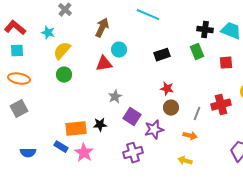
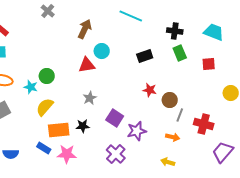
black cross: (205, 30) -> (175, 31), moved
cyan star: (48, 33) -> (31, 87), moved
yellow semicircle: (62, 51) -> (45, 107), moved
gray star: (115, 97) -> (90, 98), moved
red cross: (221, 105) -> (204, 124), moved, turned 30
brown circle: (171, 108) -> (170, 100), moved
pink star: (84, 153) -> (67, 154), turned -30
purple cross: (133, 153) -> (116, 154), turned -30

